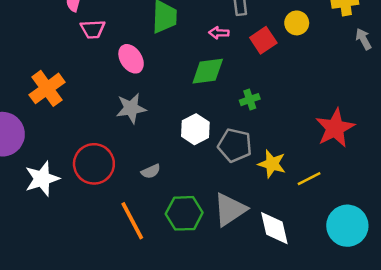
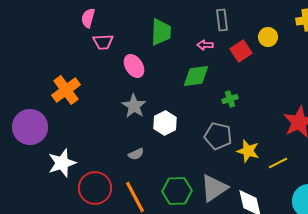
gray star: (131, 108) -> (134, 106), turned -30
white hexagon: (195, 129) -> (165, 123), moved
red circle: (94, 164) -> (95, 188), moved
gray semicircle: (151, 171) -> (136, 154), moved

